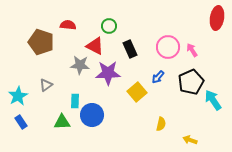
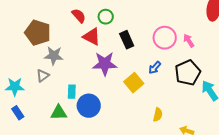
red semicircle: (68, 25) -> (79, 16), moved, turned 42
gray star: (80, 65) -> (54, 56), moved
cyan star: (18, 96) -> (15, 87), turned 30

